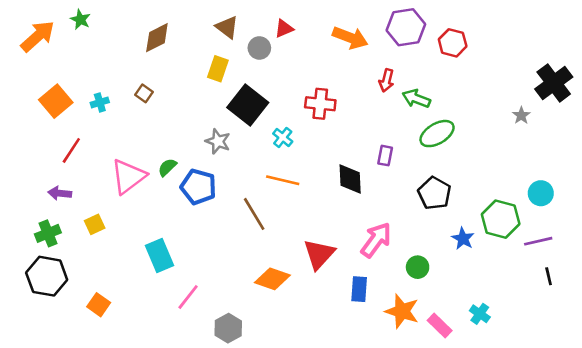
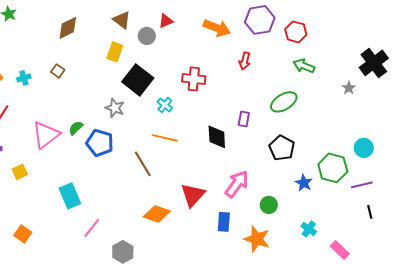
green arrow: (416, 99) -> (304, 66), moved
cyan cross: (480, 314) -> (309, 229), moved
pink rectangle: (440, 325) -> (340, 250), moved

